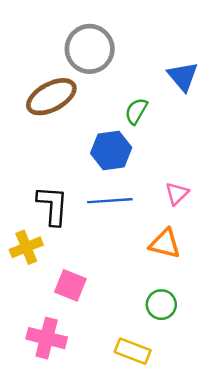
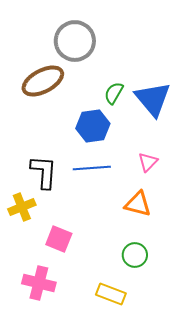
blue triangle: (183, 76) -> (153, 99), moved, size x1.4

